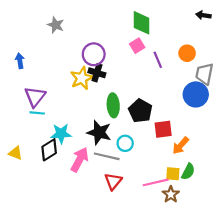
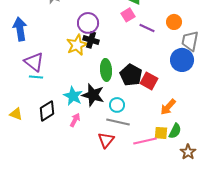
purple line: (158, 60) -> (147, 28), turned -42
blue arrow: (20, 61) -> (20, 29), size x1.6
purple triangle: (35, 97) -> (34, 62), turned -30
red square: (163, 129) -> (149, 81), moved, turned 36
cyan star: (61, 134) -> (73, 96), moved, turned 30
gray line: (107, 156) -> (118, 122), moved
pink arrow: (80, 160) -> (75, 120), size x0.6
brown star: (171, 194) -> (188, 152), moved

